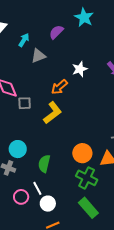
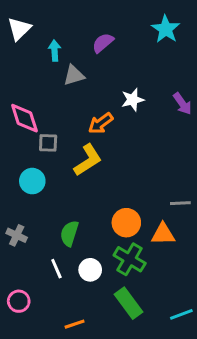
cyan star: (84, 17) -> (166, 29), moved
cyan arrow: (24, 40) -> (55, 51), turned -40
cyan circle: (18, 149) -> (32, 181), moved
pink circle: (21, 197) -> (19, 301), moved
white circle: (48, 204) -> (90, 270), moved

